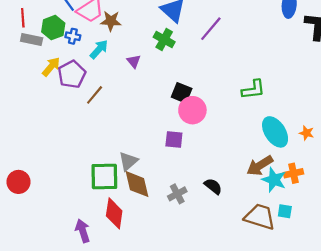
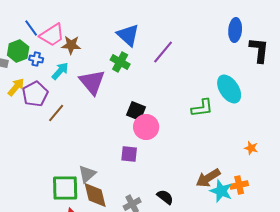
purple triangle: (134, 61) -> (92, 82), size x2.0
cyan ellipse: (275, 132) -> (229, 89), moved

